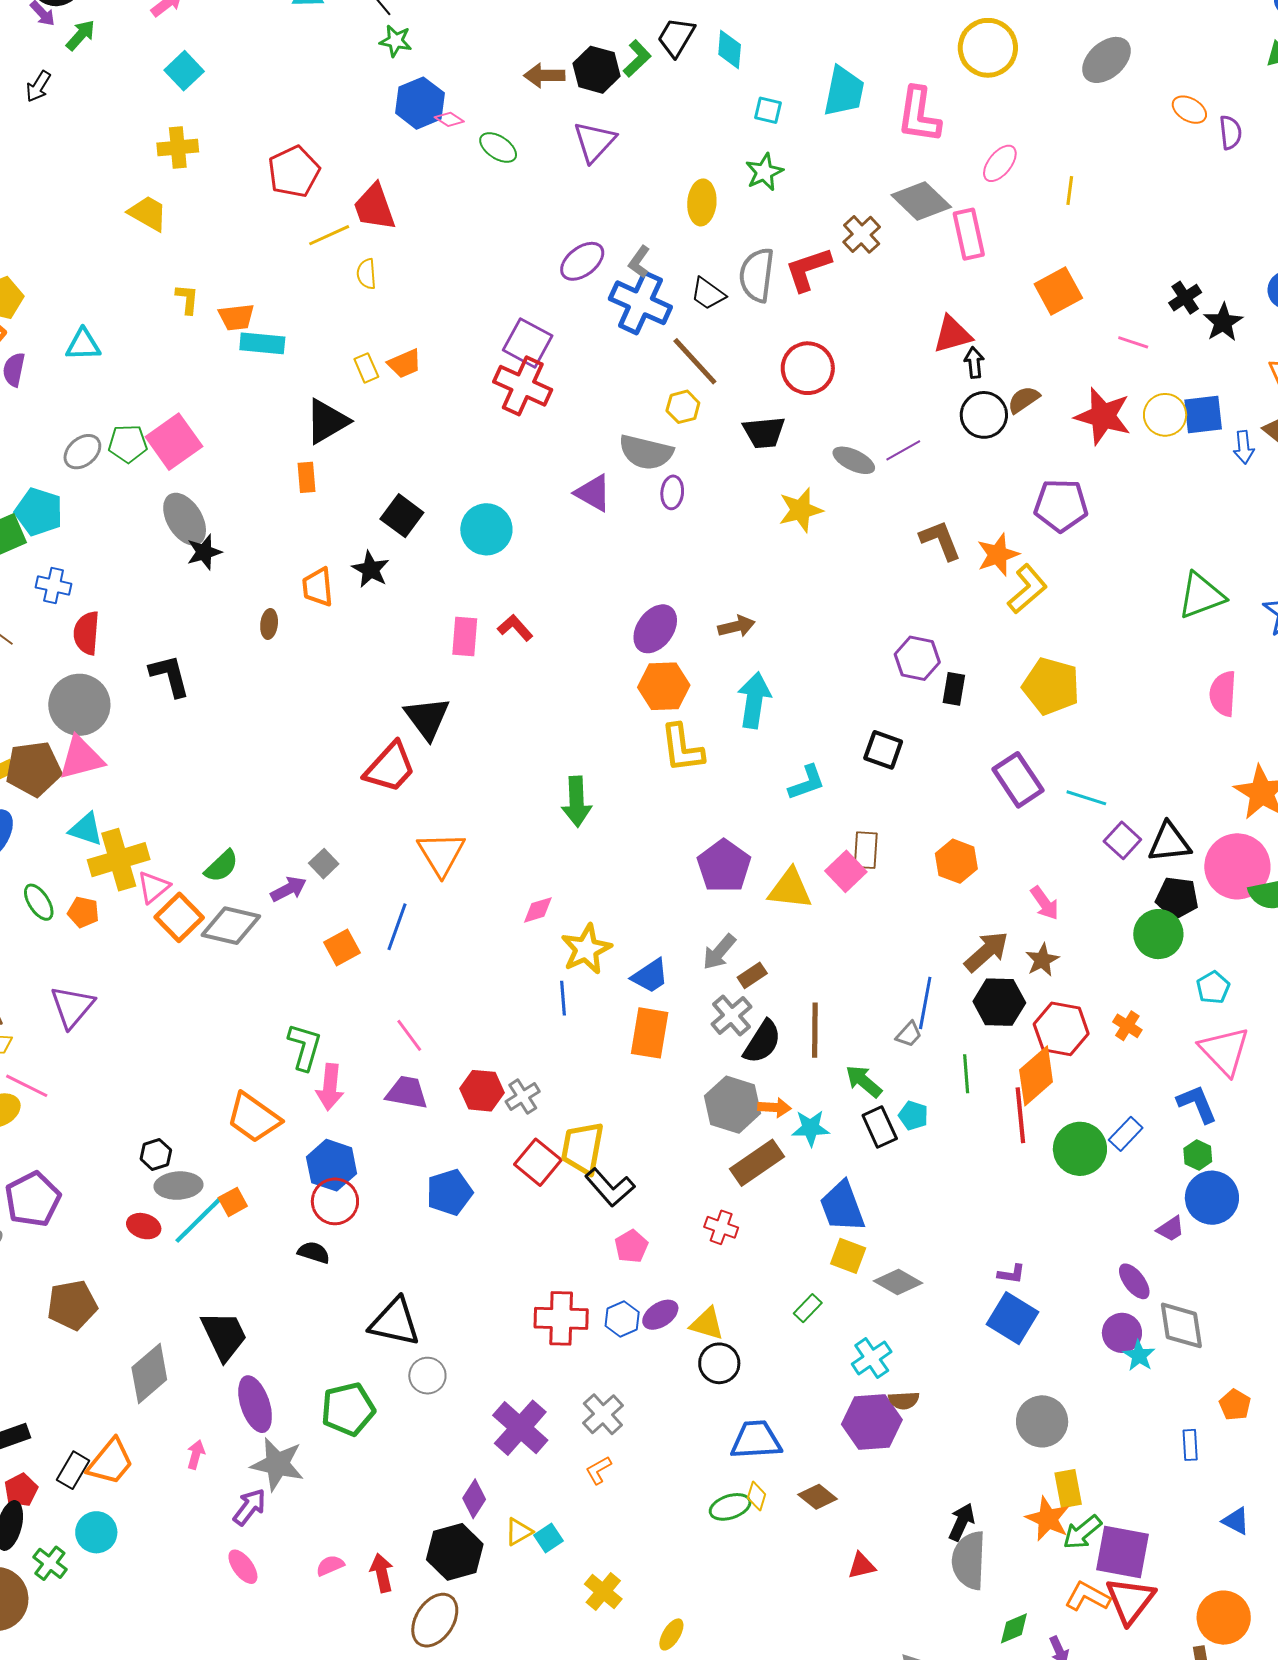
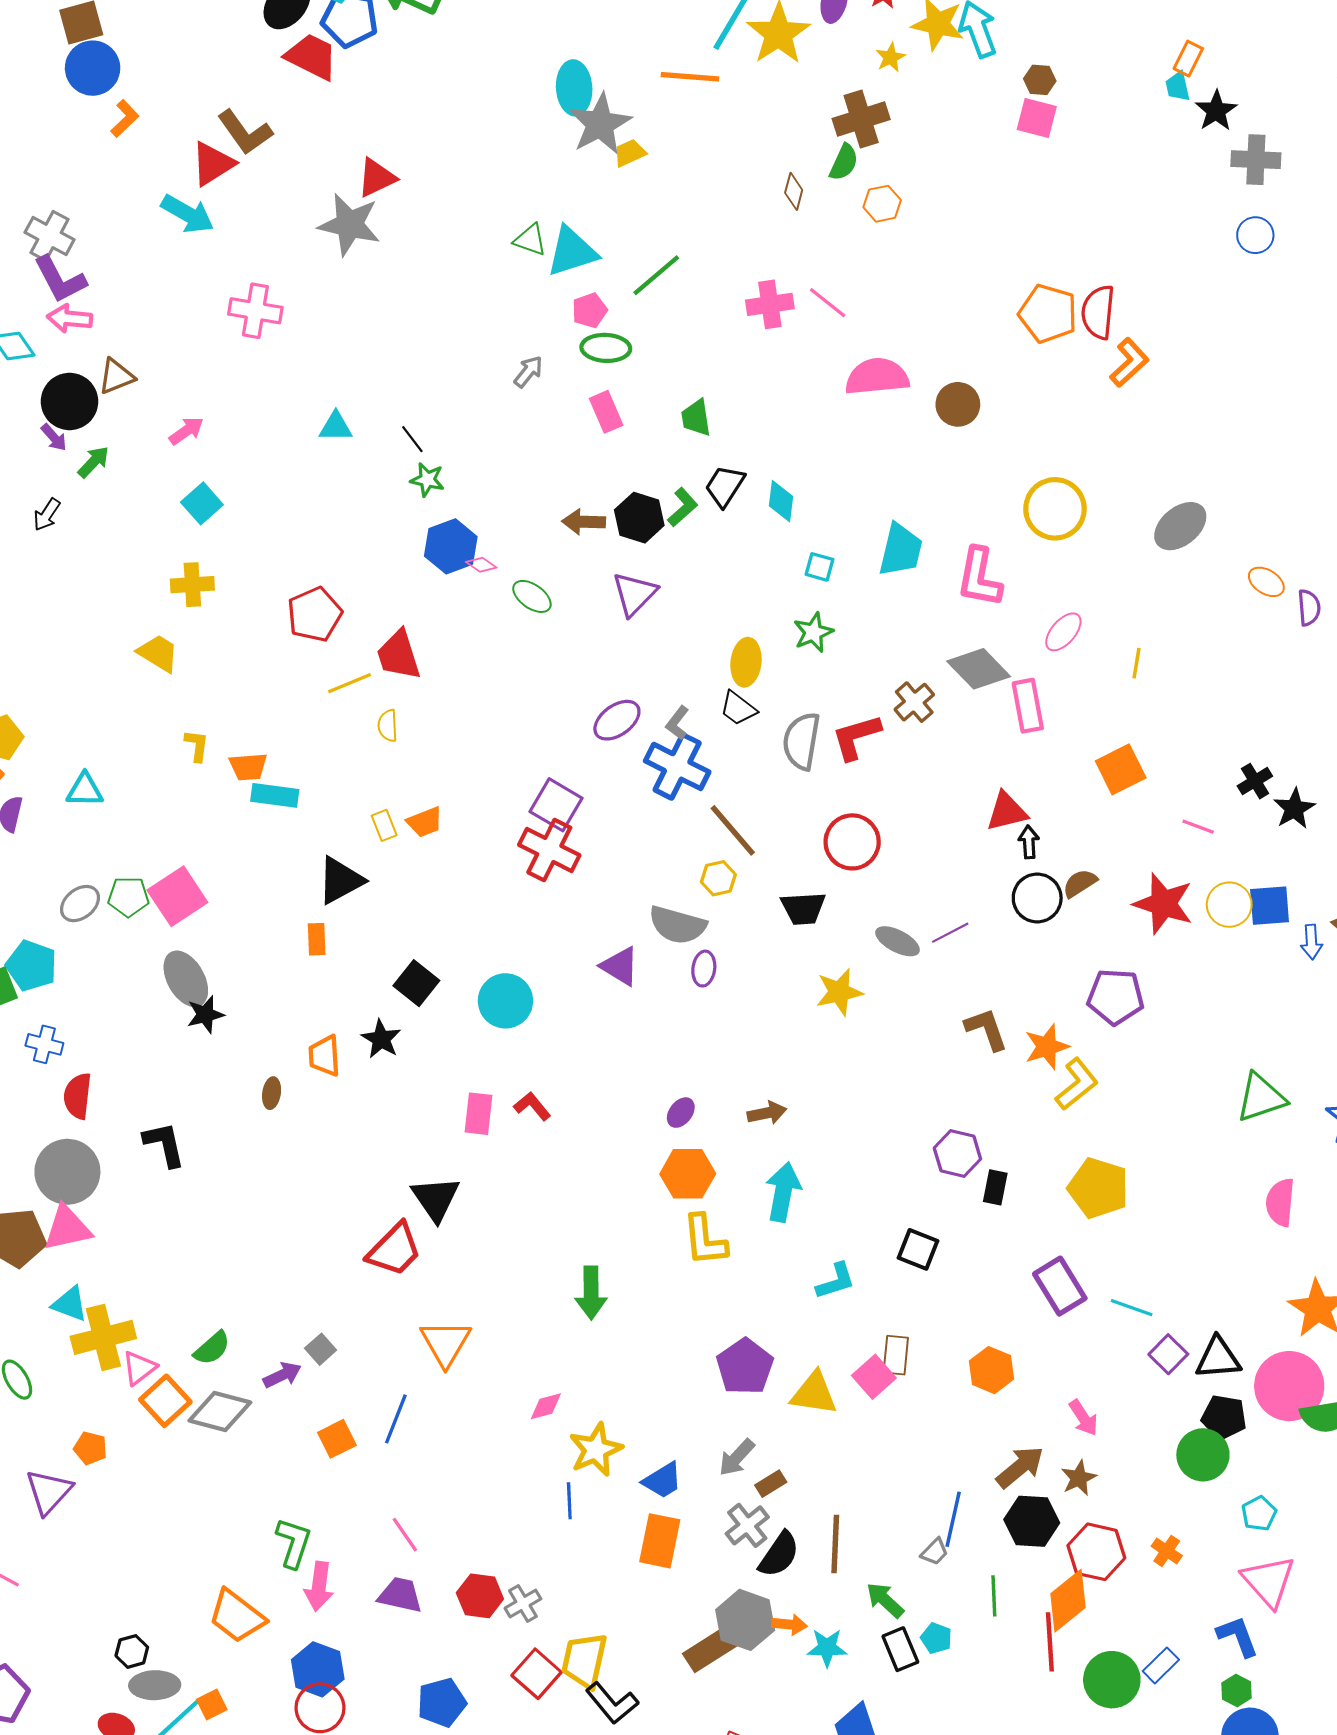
black trapezoid: (708, 294) -> (738, 708), moved
purple ellipse: (655, 629) -> (681, 1113), size x0.6
orange pentagon: (83, 912) -> (90, 1448), moved
brown rectangle: (757, 1163) -> (712, 1648), moved

